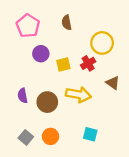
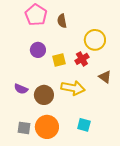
pink pentagon: (28, 26) -> (36, 15), moved
purple semicircle: (23, 96) -> (21, 89), turned -56
orange circle: (50, 136) -> (47, 127), size x1.5
gray square: (26, 137) -> (24, 128), turned -32

